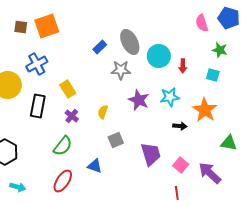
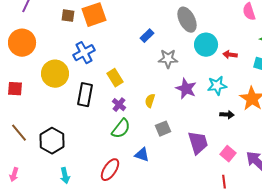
gray ellipse: (130, 42) -> (187, 20), moved
red arrow: (183, 66) -> (230, 55), turned 96
green semicircle: (63, 146) -> (121, 129), moved
cyan arrow: (18, 187) -> (65, 176), turned 63

